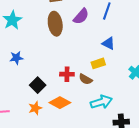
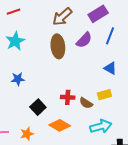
yellow rectangle: (98, 63) -> (104, 95), moved
orange star: (35, 108) -> (27, 134), moved

